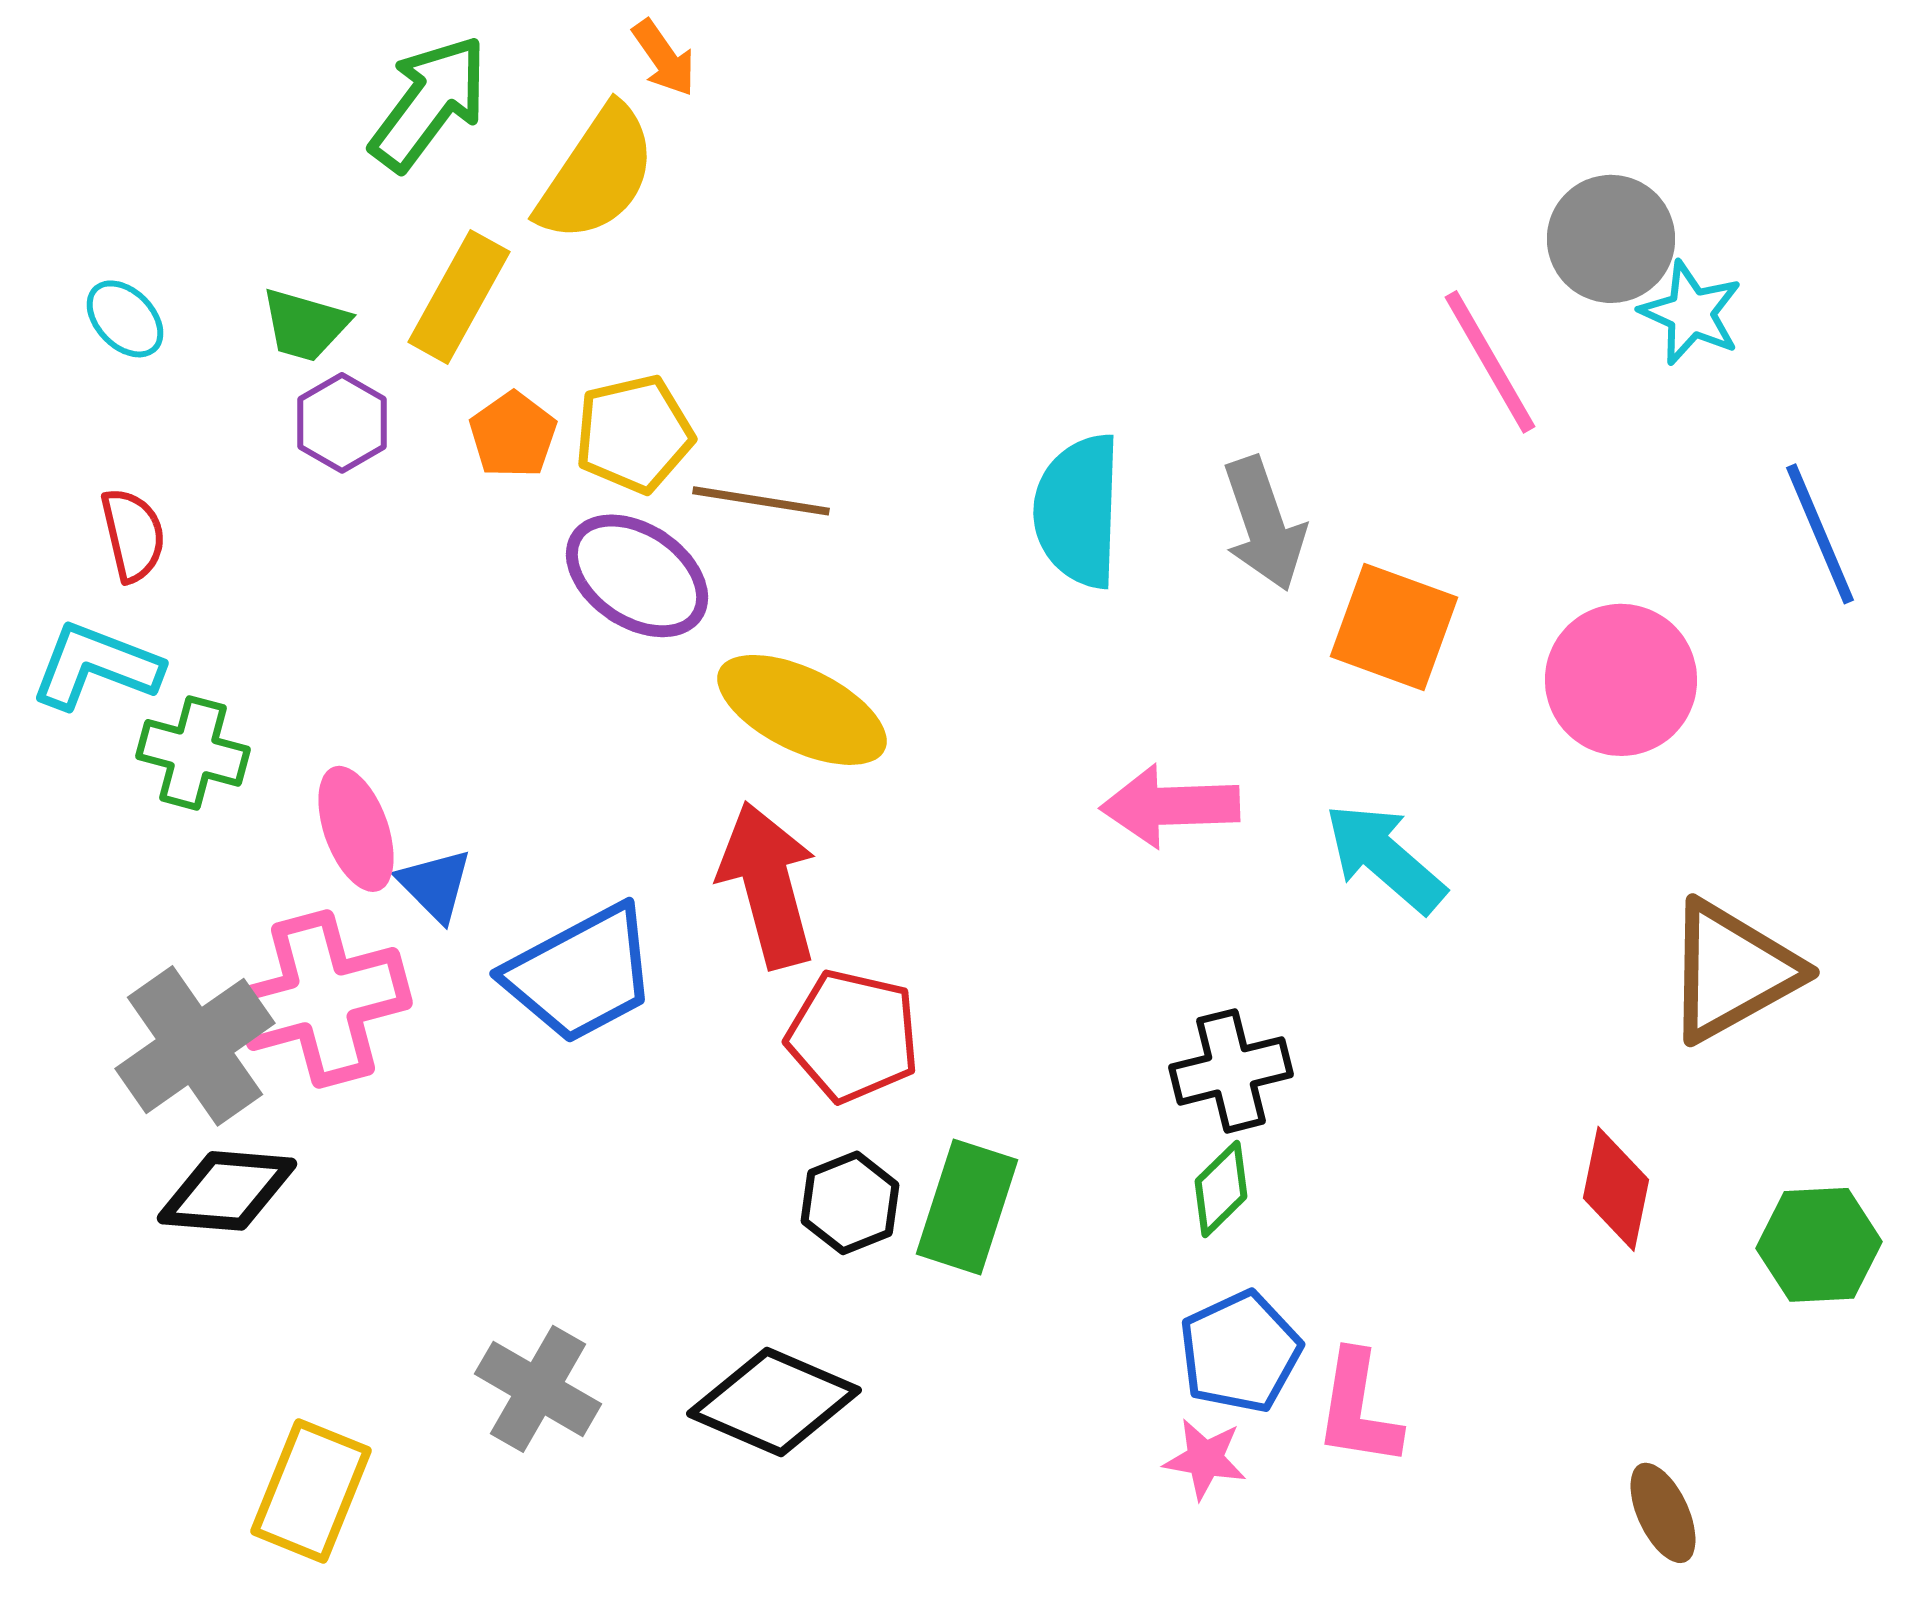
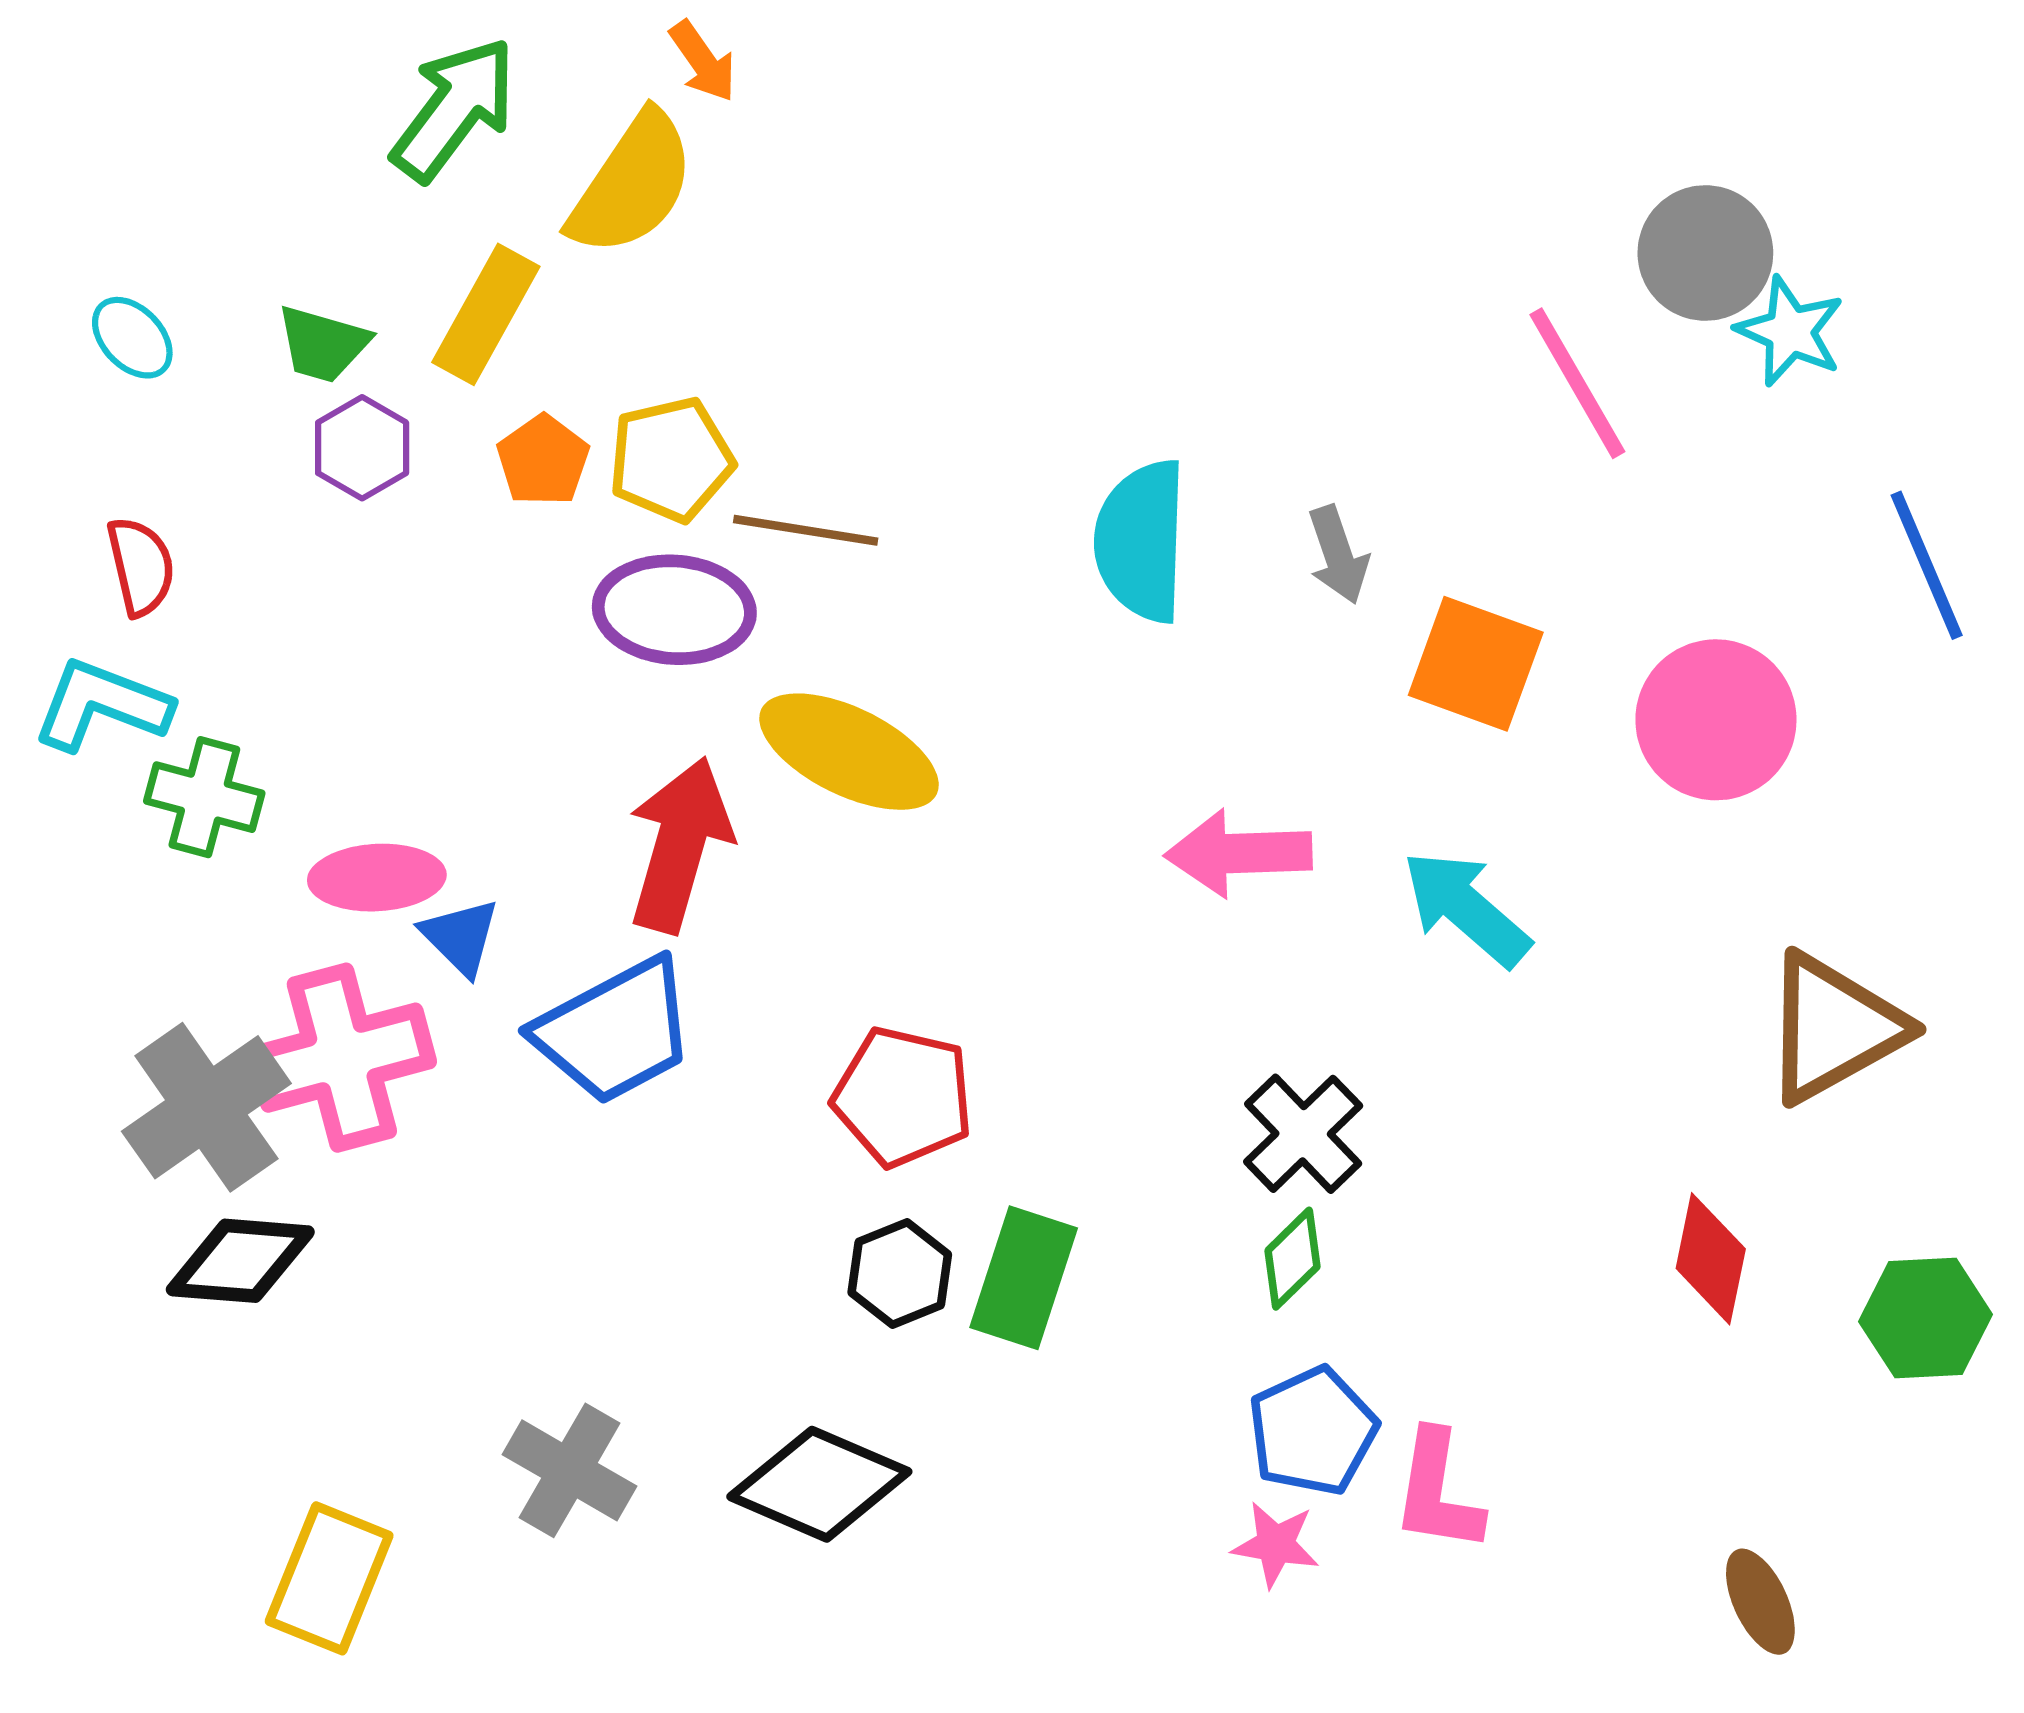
gray arrow: (1264, 524) -> (1338, 555), size x0.7
purple ellipse: (637, 576) -> (674, 610), turned -30
pink ellipse: (356, 829) -> (377, 878), turned -73
red arrow: (768, 885) -> (680, 845), moved, turned 31
black cross: (1231, 1071) -> (1303, 1134), turned -30

